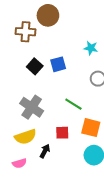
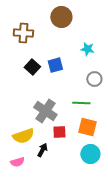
brown circle: (48, 15) -> (61, 17), moved
green line: (73, 104) -> (81, 103), moved, turned -30
gray cross: (32, 107) -> (45, 111), moved

